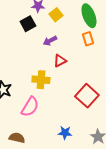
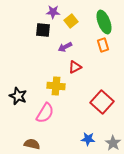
black square: (28, 24) -> (43, 30), turned 35
blue star: (65, 133) -> (88, 139), moved

